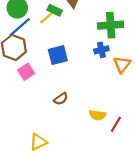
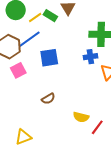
yellow line: (46, 18) -> (35, 17), moved
blue line: (20, 27) -> (30, 39), moved

